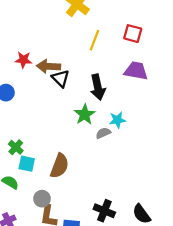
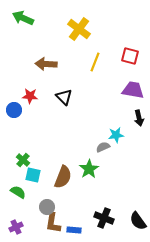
red star: (23, 60) -> (30, 96), moved
brown arrow: (49, 66) -> (46, 64), moved
black arrow: (98, 87) -> (139, 118), moved, size x0.7
green star: (85, 114) -> (89, 169), moved

